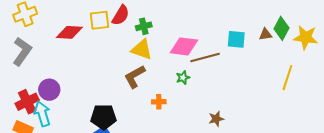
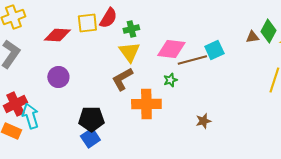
cyan square: (236, 39) -> (214, 50), moved, turned -30
yellow triangle: (142, 49) -> (129, 52), turned 35
purple circle: (49, 90) -> (58, 77), moved
orange cross: (159, 102) -> (146, 104), size x2.0

